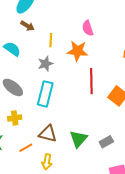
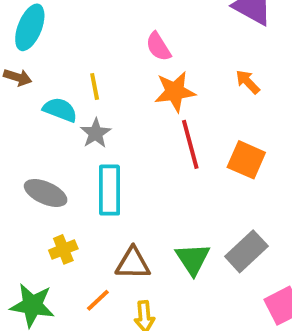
brown arrow: (27, 26) -> (18, 77), moved
cyan semicircle: (12, 49) -> (60, 110), moved
orange star: (77, 51) -> (175, 92), moved
gray rectangle: (106, 142) -> (246, 251), size x1.5

